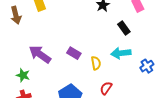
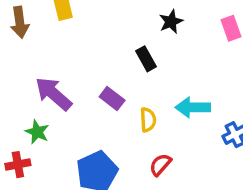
black rectangle: (124, 28) -> (146, 59), moved
green star: (23, 75) -> (37, 132), moved

